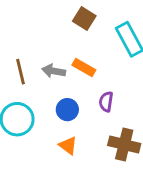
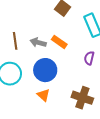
purple semicircle: (106, 102) -> (89, 58), moved
blue circle: (67, 110) -> (45, 70), size x1.5

